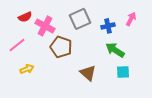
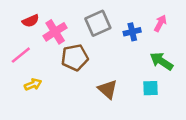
pink cross: (45, 26) -> (55, 32), turned 30
brown pentagon: (61, 47) -> (75, 58), turned -30
green arrow: (115, 50) -> (162, 61), moved

